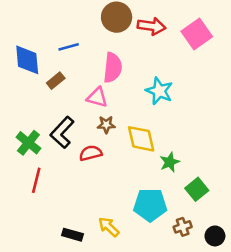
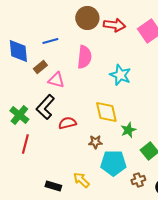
pink triangle: (97, 97) -> (56, 80), moved
brown star: (106, 125) -> (95, 142), moved

